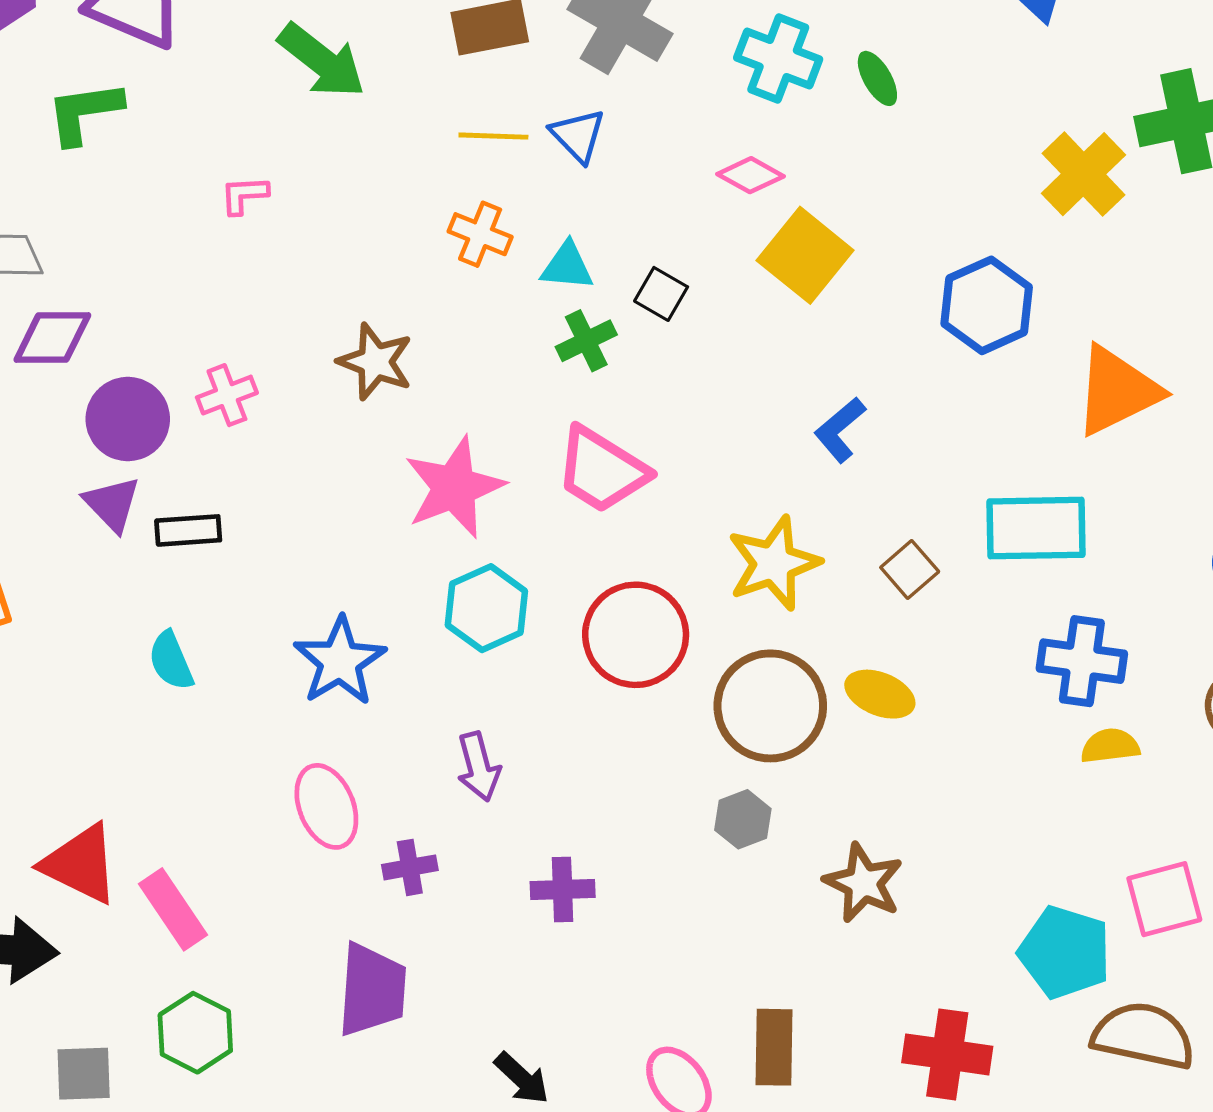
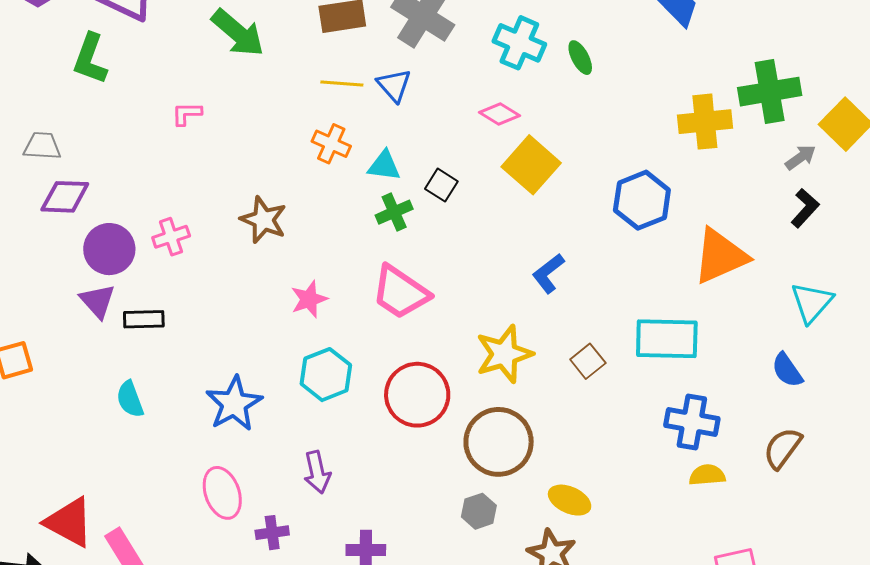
green L-shape: (84, 112) -> (90, 59), turned -64
yellow cross: (1084, 174) -> (705, 122), turned 36
pink star: (454, 487) -> (309, 299), size x0.6
yellow ellipse: (880, 694) -> (570, 500), moved

